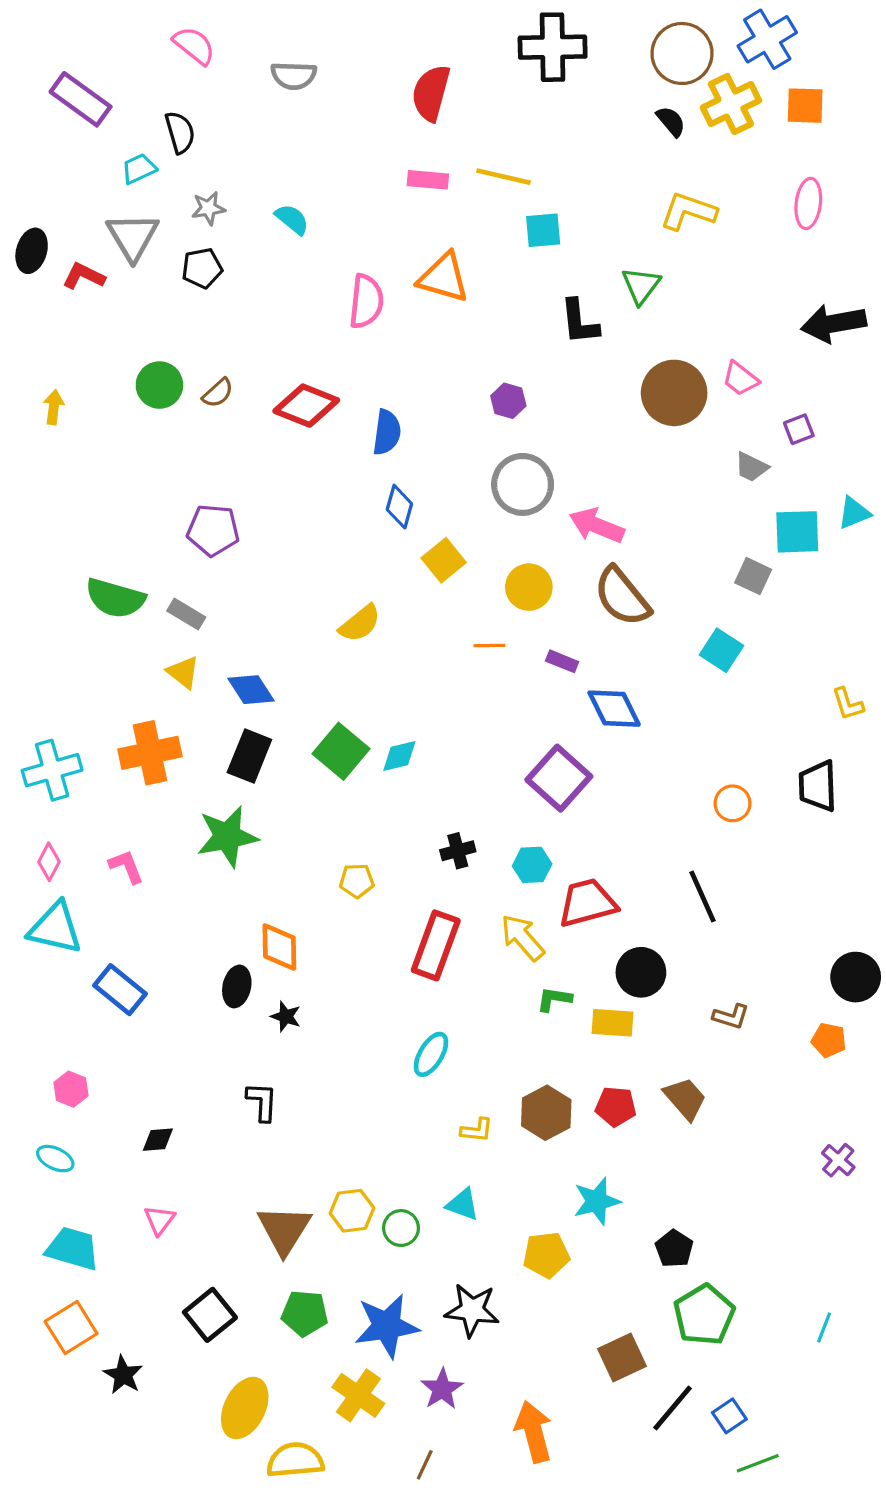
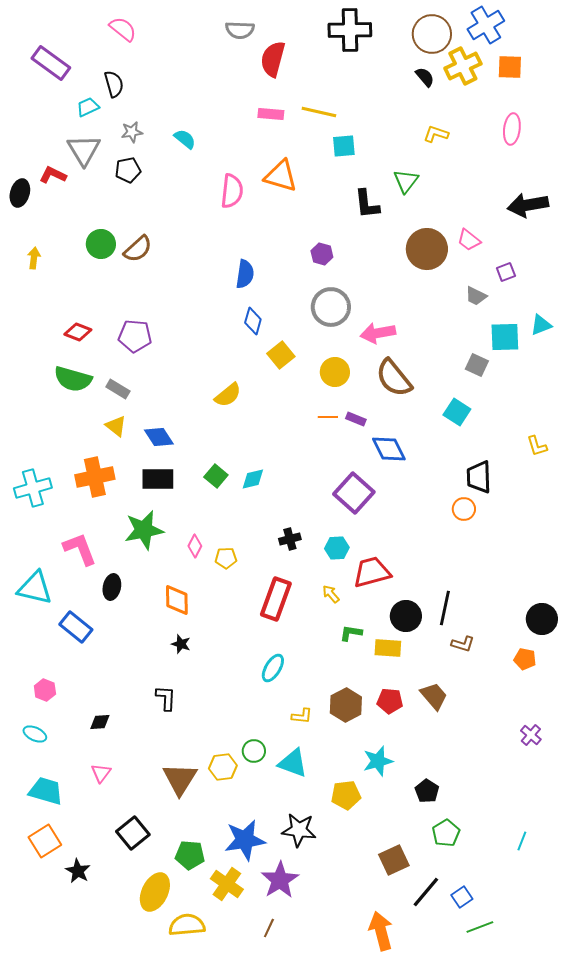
gray semicircle: (294, 76) -> (240, 30), moved
yellow L-shape: (688, 211) -> (436, 134), size x0.7
black ellipse: (32, 251) -> (20, 193), moved
brown semicircle: (218, 393) -> (138, 249), size x1.4
red diamond: (306, 406) -> (78, 332), moved, size x0.7
pink arrow: (597, 526) -> (378, 333), turned -32
orange line: (489, 645) -> (328, 417), moved
green square: (341, 751) -> (216, 476), size x0.7
black rectangle: (249, 756) -> (158, 479), turned 68
black trapezoid: (818, 786) -> (479, 477), moved
pink diamond: (49, 862) -> (195, 546), moved
pink L-shape: (126, 867) -> (80, 549), size x1.5
black line: (703, 897) -> (445, 608), moved, turned 36
yellow arrow: (523, 938) -> (331, 594), size x0.6
black ellipse: (237, 986) -> (112, 587), moved
cyan triangle: (463, 1204) -> (293, 763), size x1.4
green circle: (401, 1228) -> (254, 751), moved
green pentagon: (305, 1313) -> (190, 855), moved
green pentagon: (704, 1315) -> (446, 833), size x0.7
purple star: (442, 1389) -> (280, 880), size x1.4
orange arrow: (534, 1432) -> (381, 931), moved

